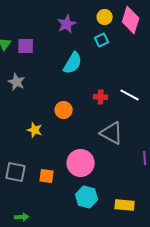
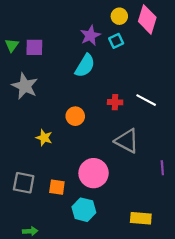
purple star: (67, 24) -> (90, 36), moved
gray star: (17, 82) -> (25, 86), size x1.4
cyan hexagon: (87, 197) -> (84, 210), moved

